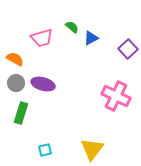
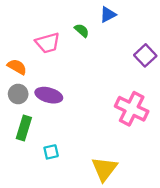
blue triangle: (91, 38) -> (108, 15), moved
cyan square: (45, 150) -> (51, 152), moved

